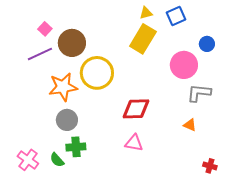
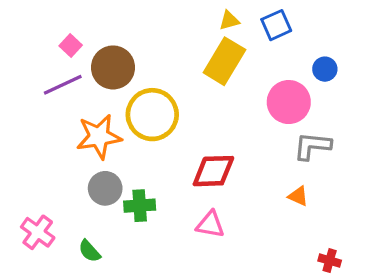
green cross: (76, 147) -> (140, 206), moved
pink cross: (28, 160) -> (38, 232), moved

